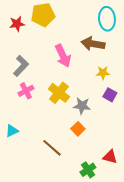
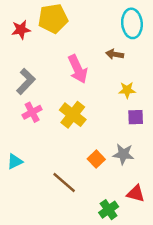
brown arrow: (93, 44) -> (115, 54), size x0.6
purple square: (110, 95) -> (136, 117), turned -32
gray star: (82, 106) -> (123, 154), moved

